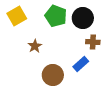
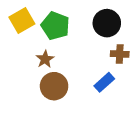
green pentagon: (56, 16) -> (55, 26), moved
brown circle: (53, 75) -> (54, 86), moved

